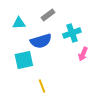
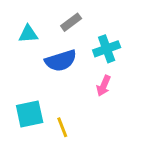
pink arrow: (83, 54) -> (104, 86), moved
cyan square: (24, 60) -> (30, 114), moved

